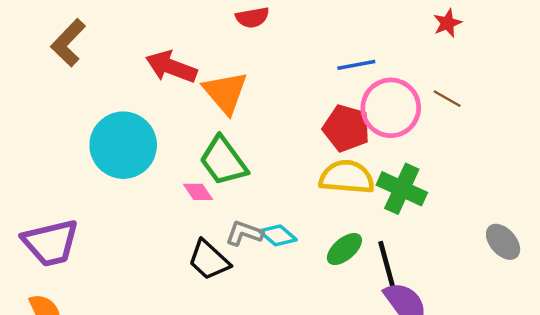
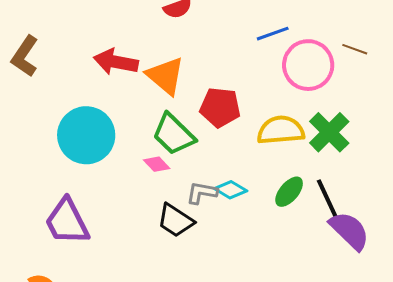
red pentagon: (346, 128) -> (220, 107), moved
green cross: (402, 189) -> (329, 132), turned 30
purple trapezoid: (51, 243) -> (67, 222), moved, turned 86

